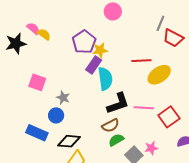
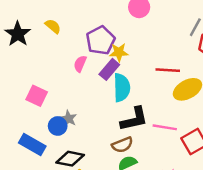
pink semicircle: (33, 28) -> (80, 64), moved, turned -112
black star: (16, 44) -> (18, 34), turned -30
pink square: (37, 82) -> (37, 96), moved
gray star: (63, 98) -> (68, 119), moved

